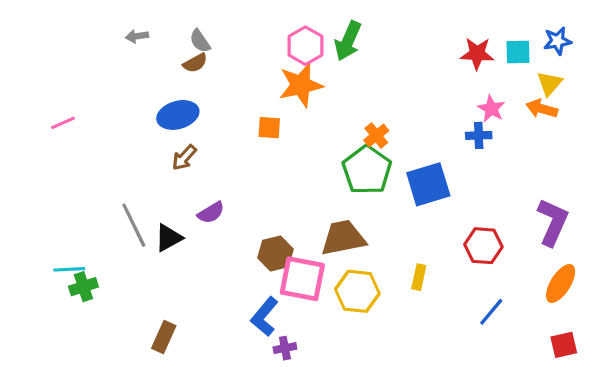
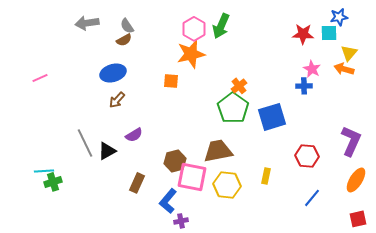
gray arrow: (137, 36) -> (87, 23), size x1.6
blue star: (557, 41) -> (339, 17), moved
brown rectangle: (164, 337) -> (137, 183), moved

